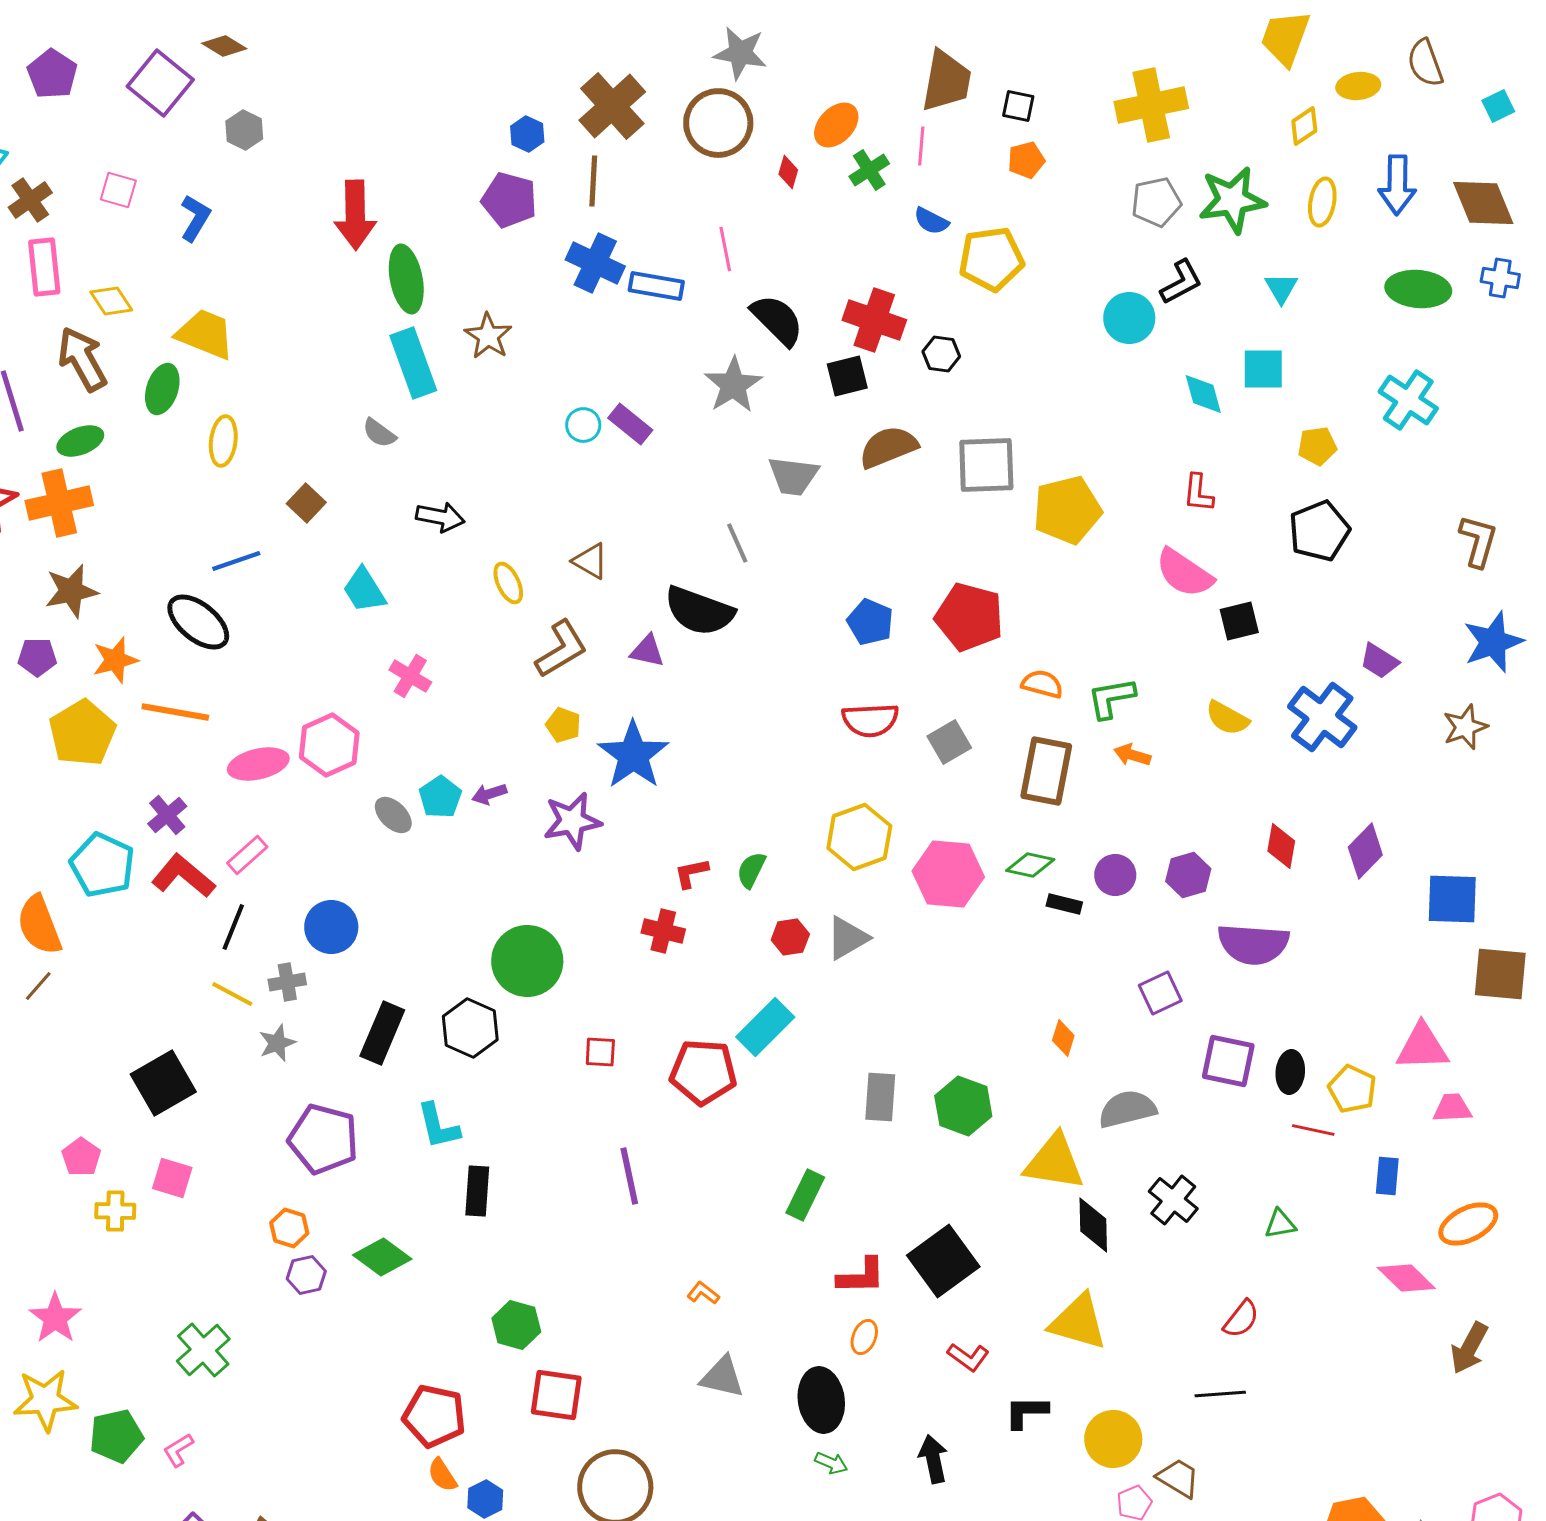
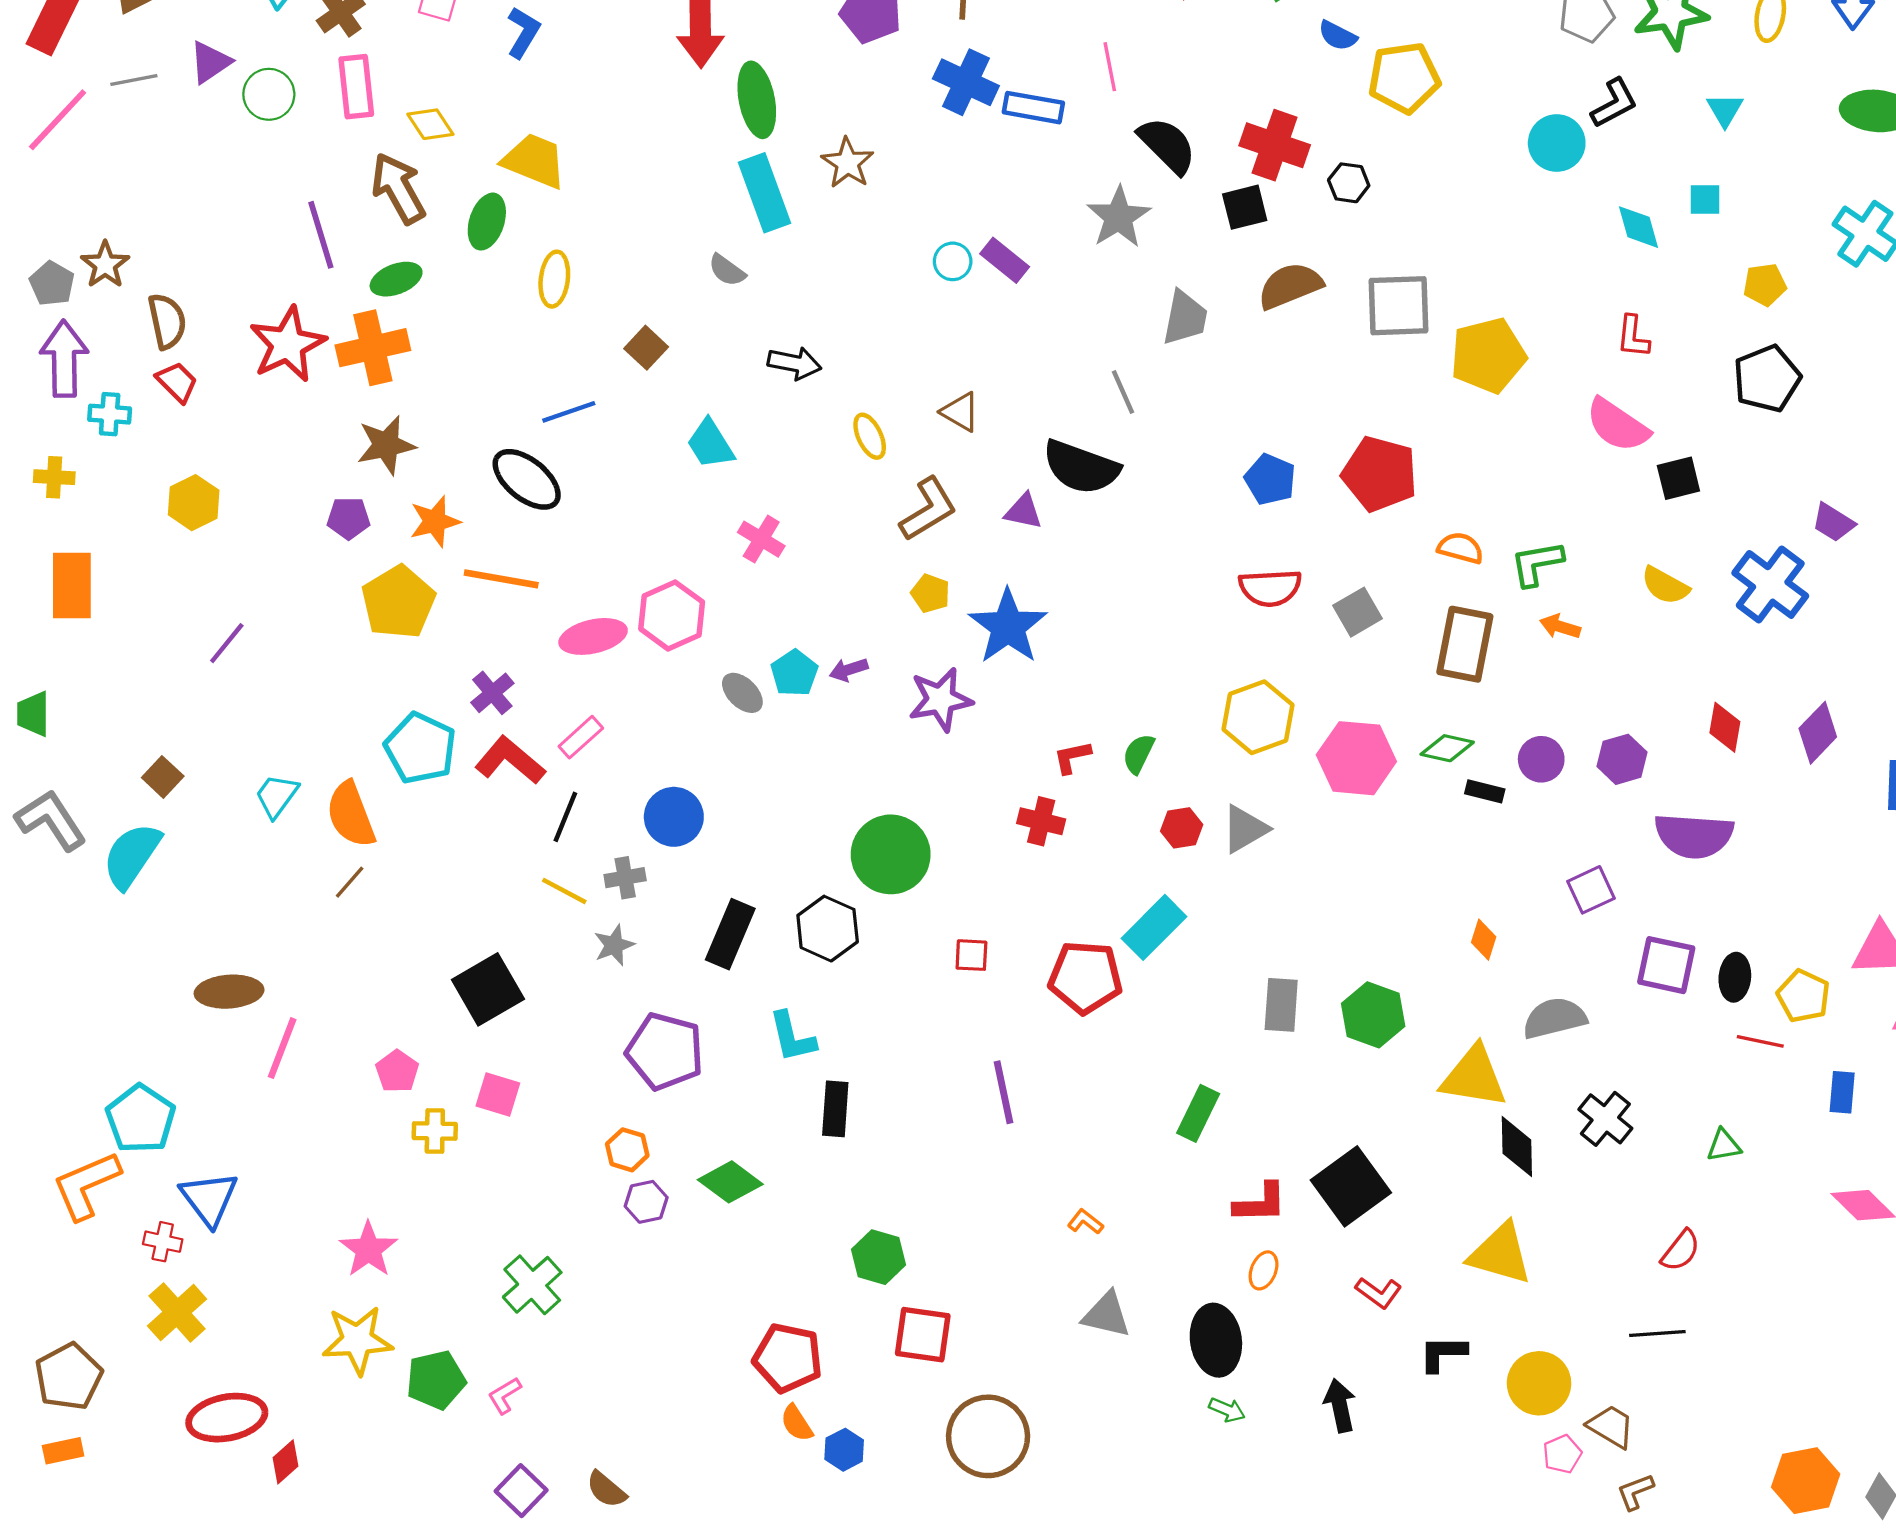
cyan square: (1263, 369) -> (1705, 199), size x0.7
gray trapezoid: (793, 476) -> (1185, 318), turned -86

